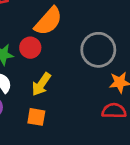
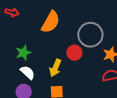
red circle: (30, 48) -> (74, 53), moved

